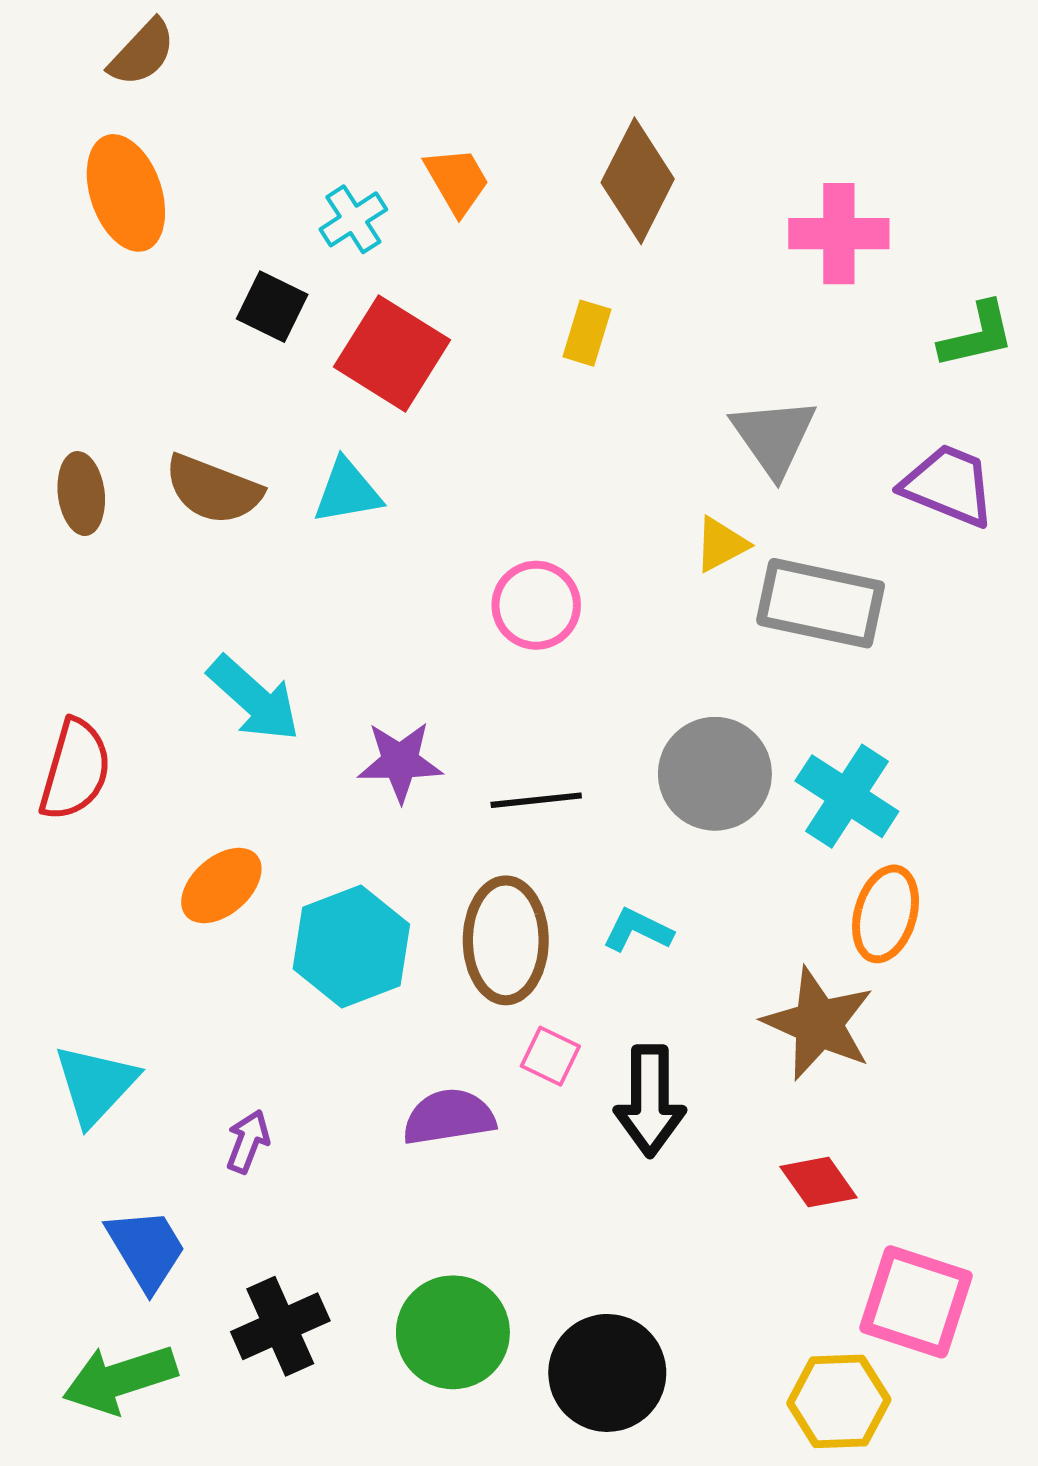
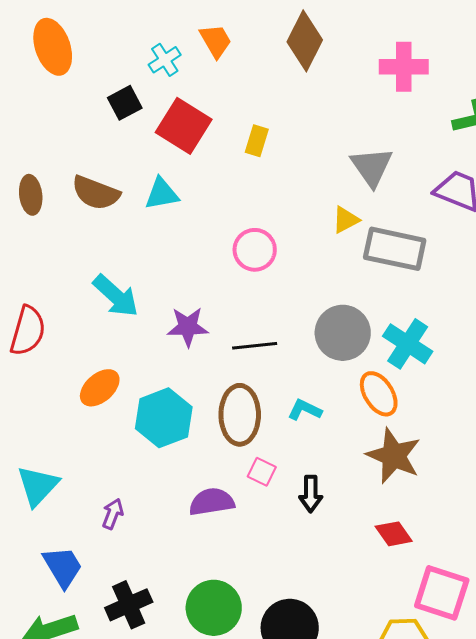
black square: (272, 307) -> (125, 103), turned 36
yellow rectangle: (587, 333) -> (257, 141), moved
orange ellipse: (886, 914) -> (379, 394), moved, turned -48
black arrow: (650, 1101) -> (311, 494), size x0.7

